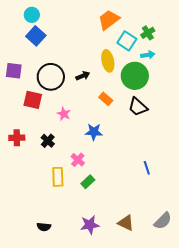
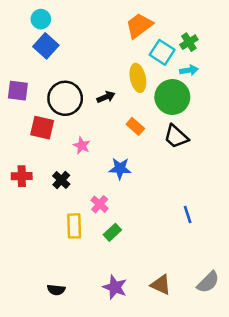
purple star: (90, 225) -> (115, 287), turned 30

